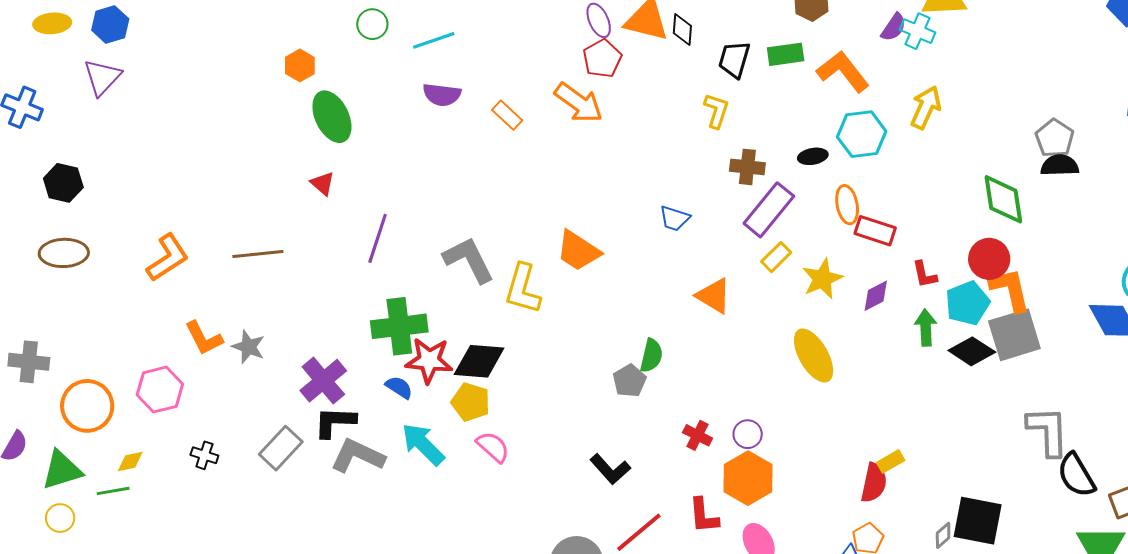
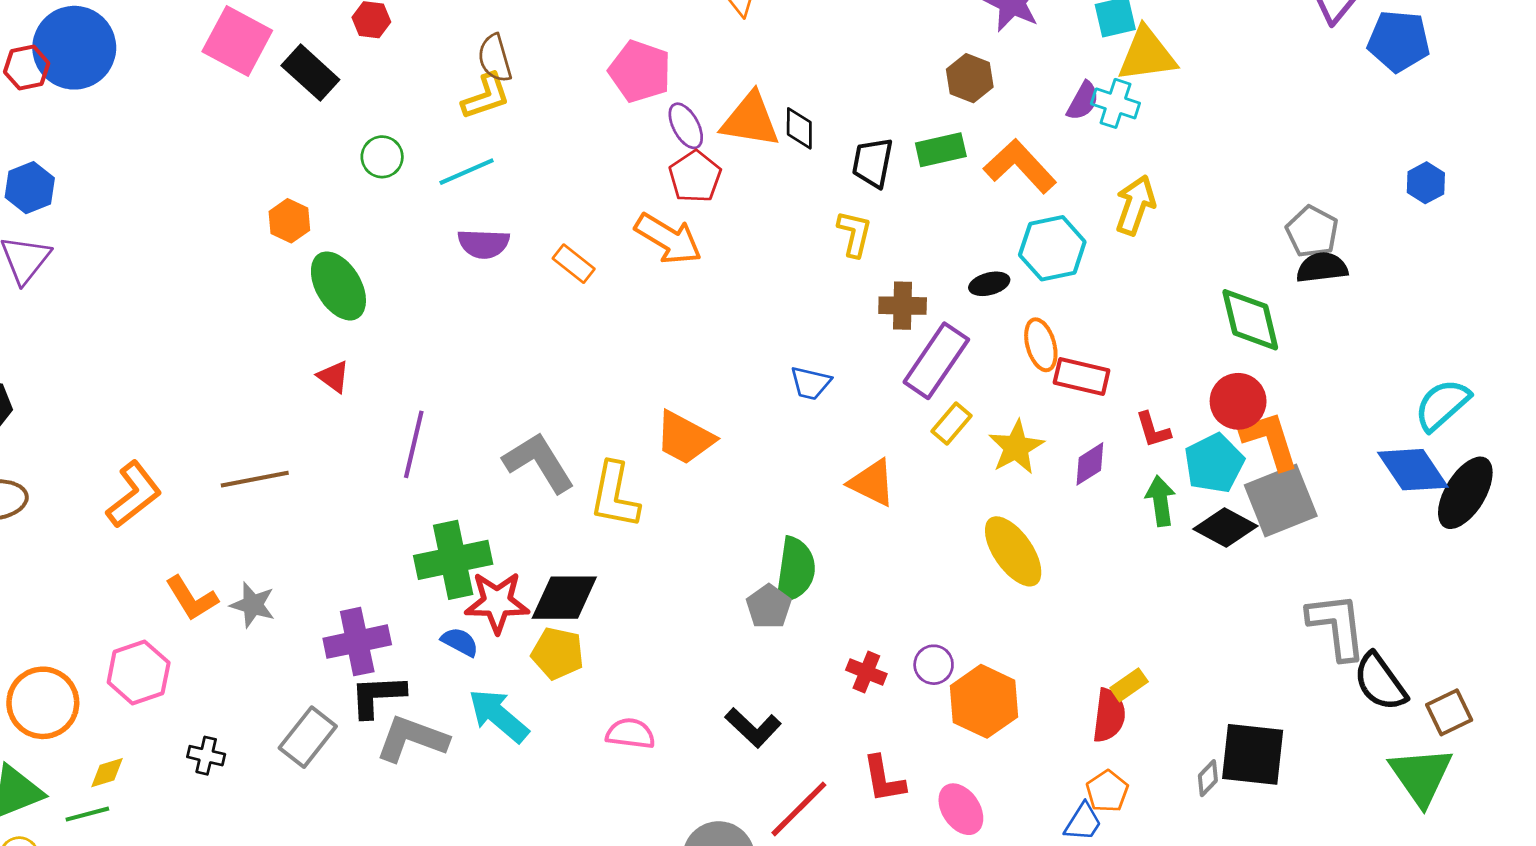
green semicircle: (651, 356) -> (795, 570), size x1.4
purple cross: (323, 381) -> (357, 642), turned 33
pink semicircle: (493, 447) -> (630, 734), moved, turned -30
orange hexagon: (748, 478) -> (984, 701), moved

